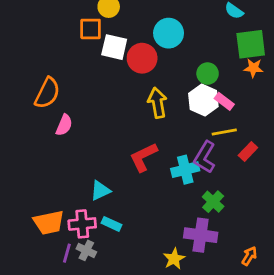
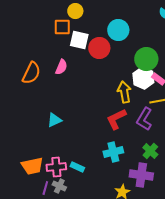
green circle: (208, 74) -> (146, 59), size x1.5
yellow arrow: (157, 103) -> (124, 92), moved
pink semicircle: (64, 125) -> (61, 67), moved
red L-shape: (143, 157) -> (116, 119), moved
cyan cross: (185, 170) -> (113, 152), moved
cyan triangle: (100, 191) -> (54, 120), moved

